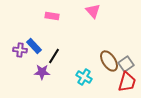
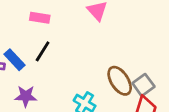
black line: (54, 56) -> (43, 51), moved

